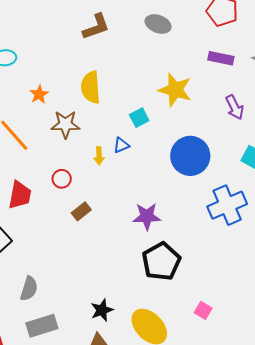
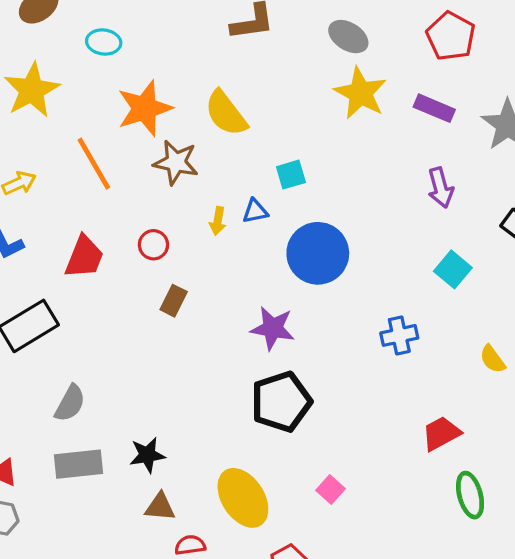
yellow semicircle: (91, 87) -> (226, 113), turned -44
yellow star: (175, 90) -> (361, 93), moved
orange star: (39, 94) -> (145, 108), size x1.8
blue circle: (190, 156) -> (318, 253), moved
blue cross: (227, 205) -> (399, 335), size x0.6
brown rectangle: (81, 211) -> (174, 301), turned -36
black star: (102, 310) -> (147, 455), moved

